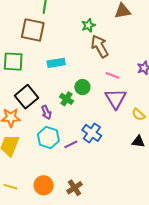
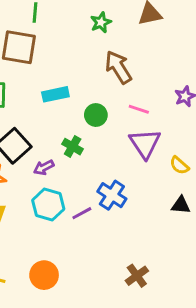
green star: (88, 25) -> (101, 22), moved
green circle: (82, 87) -> (96, 115), moved
purple arrow: (46, 112) -> (44, 168), turned 88
brown cross: (75, 188) -> (137, 276), moved

